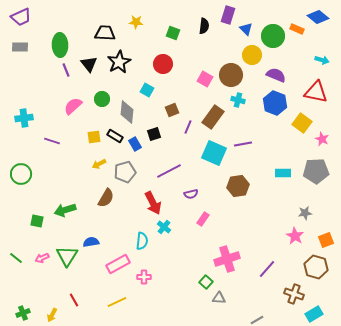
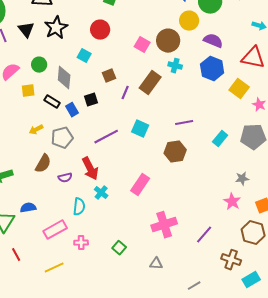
yellow square: (94, 137) -> (28, 91), moved
purple line: (243, 144) -> (184, 123), moved
cyan square: (214, 153) -> (140, 129), moved, size x0.7
cyan rectangle: (283, 173) -> (220, 139), turned -49
purple semicircle: (191, 194) -> (65, 178), moved
pink rectangle: (203, 219) -> (140, 185), size x1.5
green square: (206, 282) -> (119, 248), moved
red line: (74, 300) -> (16, 255), moved

